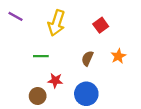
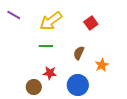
yellow arrow: (56, 23) -> (51, 21), turned 35
green line: (41, 56) -> (46, 46), moved
orange star: (118, 56) -> (102, 65), moved

